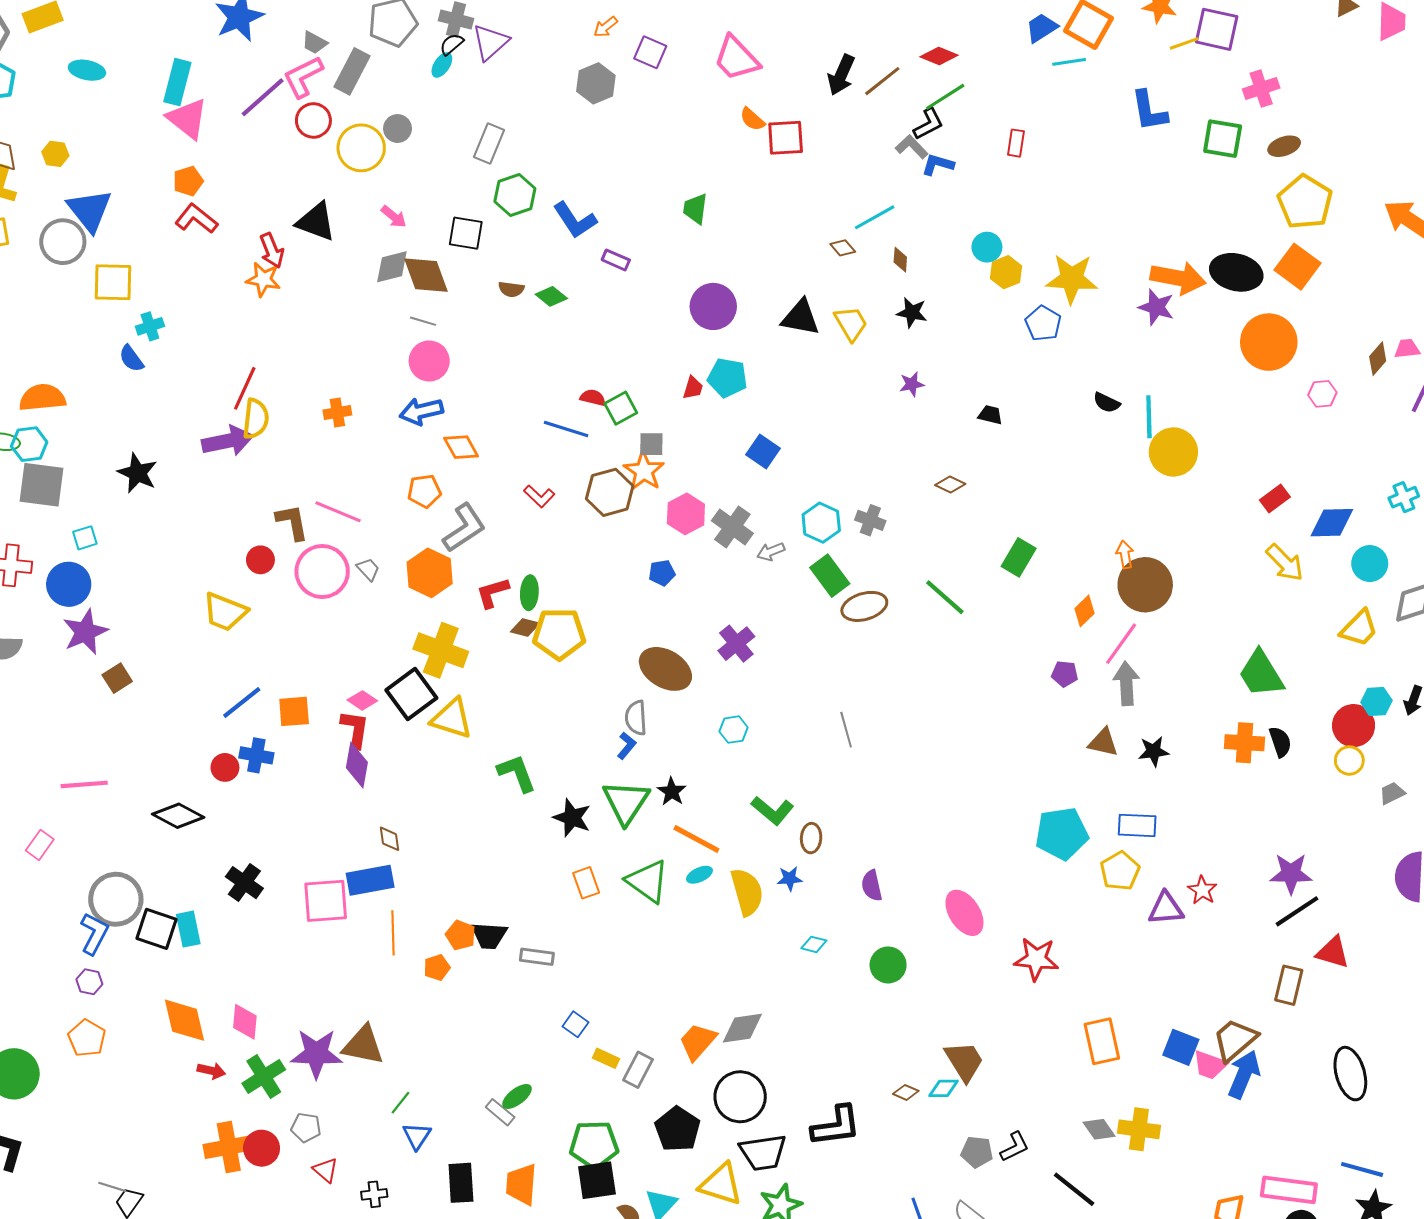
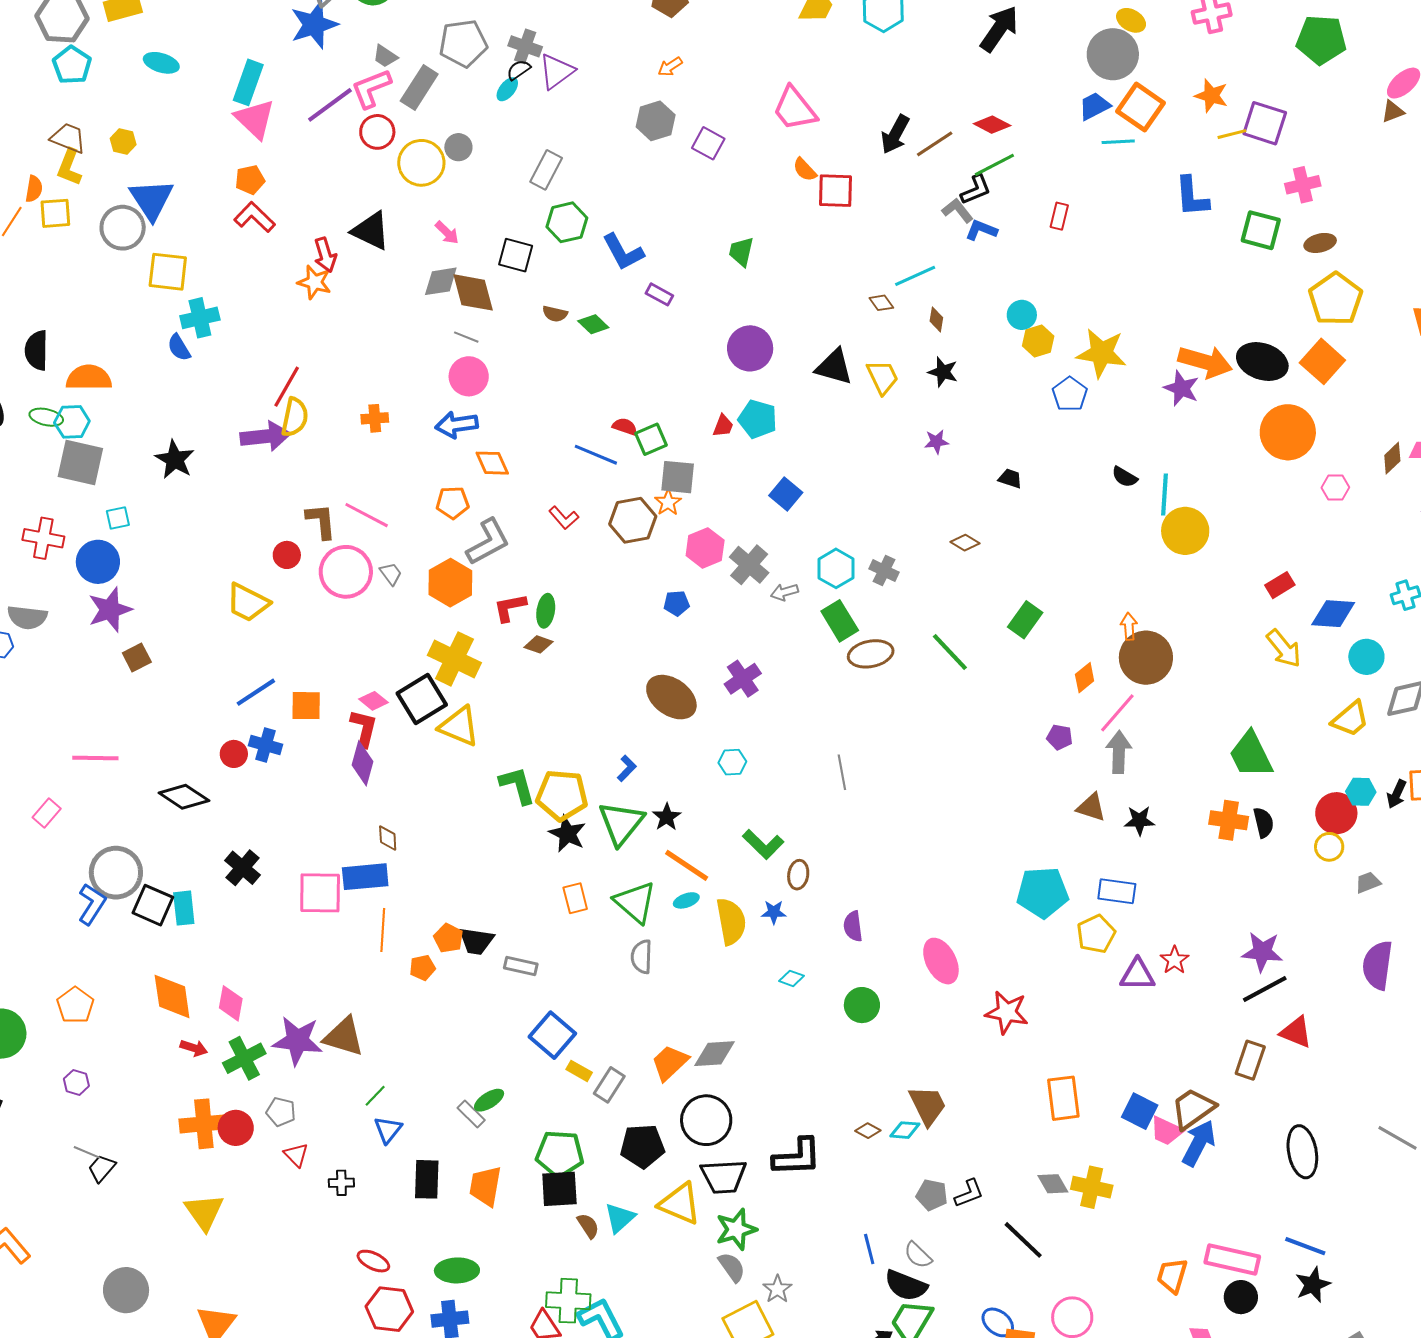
purple square: (650, 52) -> (708, 143), moved
cyan cross: (150, 326) -> (200, 318), size x1.4
gray square: (651, 444) -> (678, 477), size x1.4
orange star: (644, 471) -> (668, 502), size x0.7
yellow pentagon: (559, 634) -> (562, 795), moved
gray semicircle: (636, 718) -> (642, 957), moved
purple hexagon: (89, 982) -> (76, 1082), moved
blue square: (575, 1024) -> (552, 1035), size x1.8
black pentagon: (677, 1129) -> (642, 1146), turned 30

